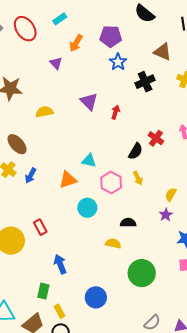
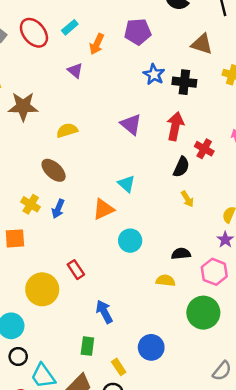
cyan rectangle: (60, 19) -> (70, 27), moved
blue star: (118, 62) -> (154, 74), moved
black cross: (145, 82) -> (184, 82), turned 36
purple triangle: (89, 102) -> (131, 124), moved
red arrow: (116, 112) -> (175, 126), moved, size x1.6
brown ellipse: (17, 144) -> (54, 170), moved
cyan triangle: (89, 161) -> (126, 184), turned 35
pink hexagon: (111, 182) -> (214, 272), moved
yellow rectangle: (60, 311) -> (119, 367), moved

